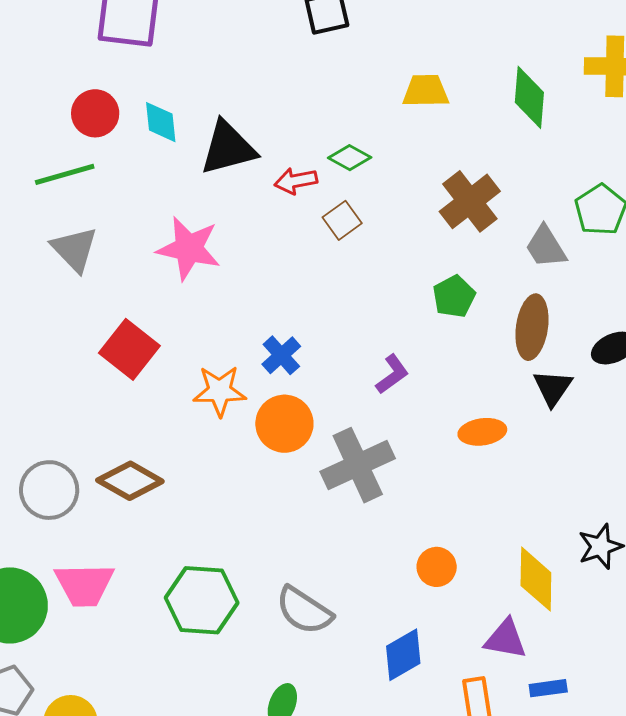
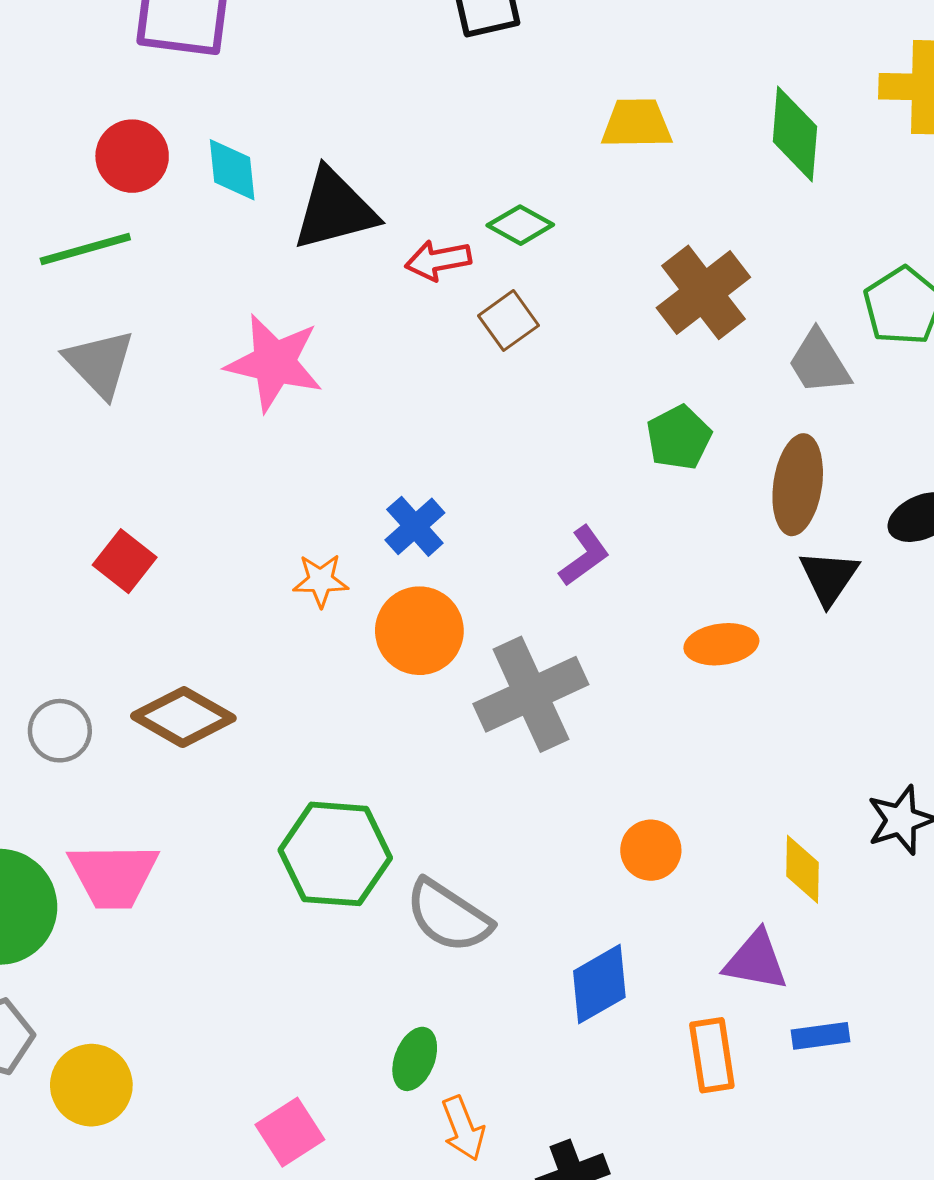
red square: (129, 349) -> (125, 561), moved, size x0.7
orange star: (220, 391) -> (321, 580), size x0.7
gray circle: (49, 490) -> (60, 731), size x0.7
yellow diamond: (536, 579) -> (802, 869), size x0.7
green hexagon: (202, 600) -> (335, 854), moved

